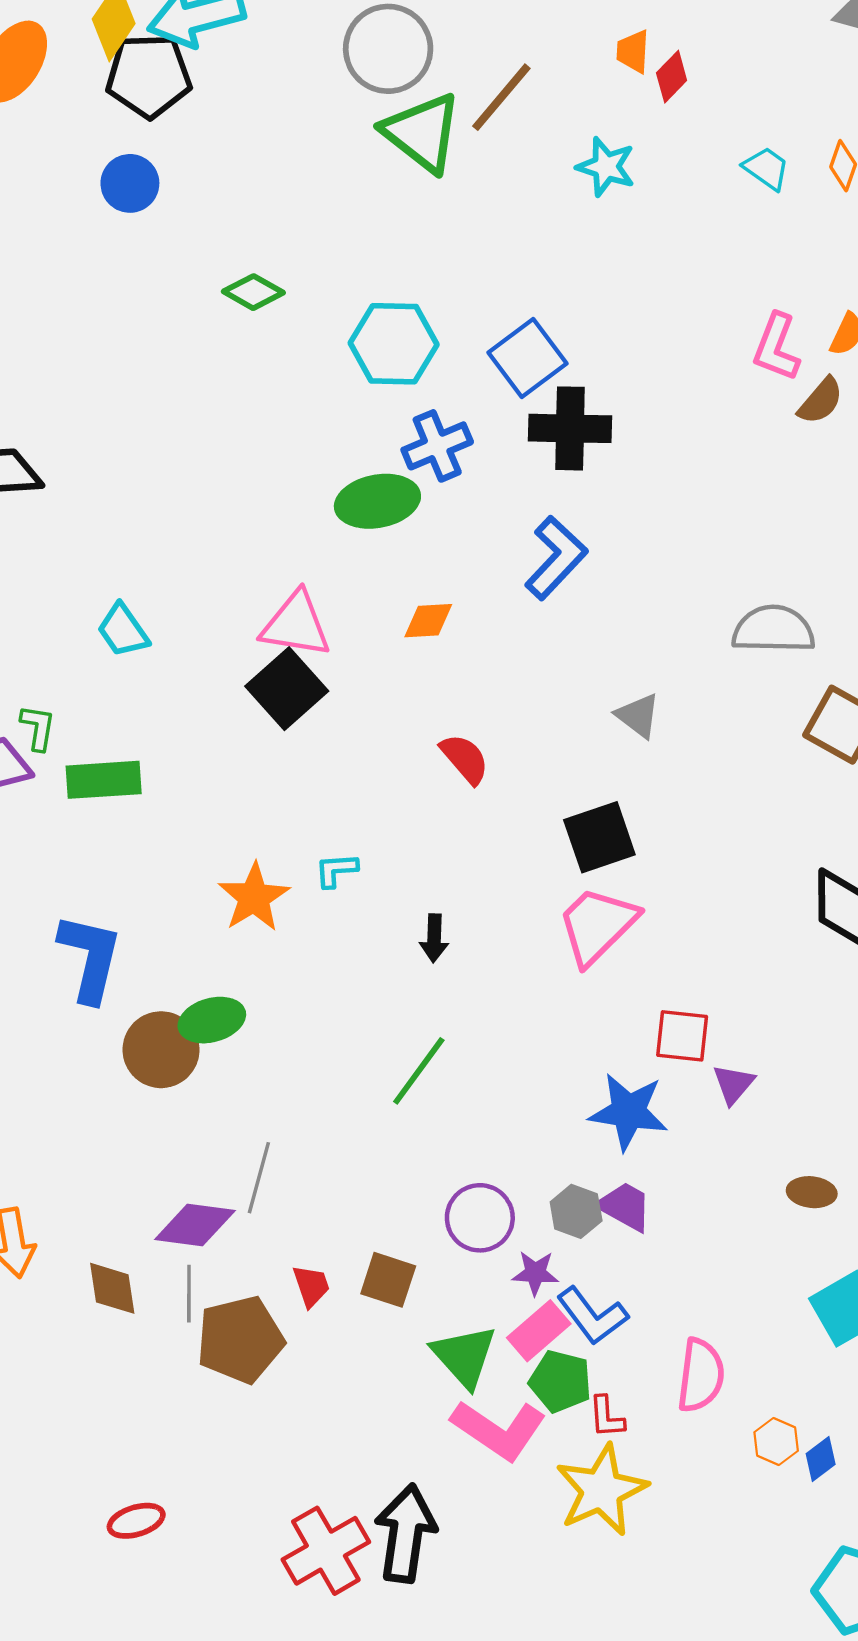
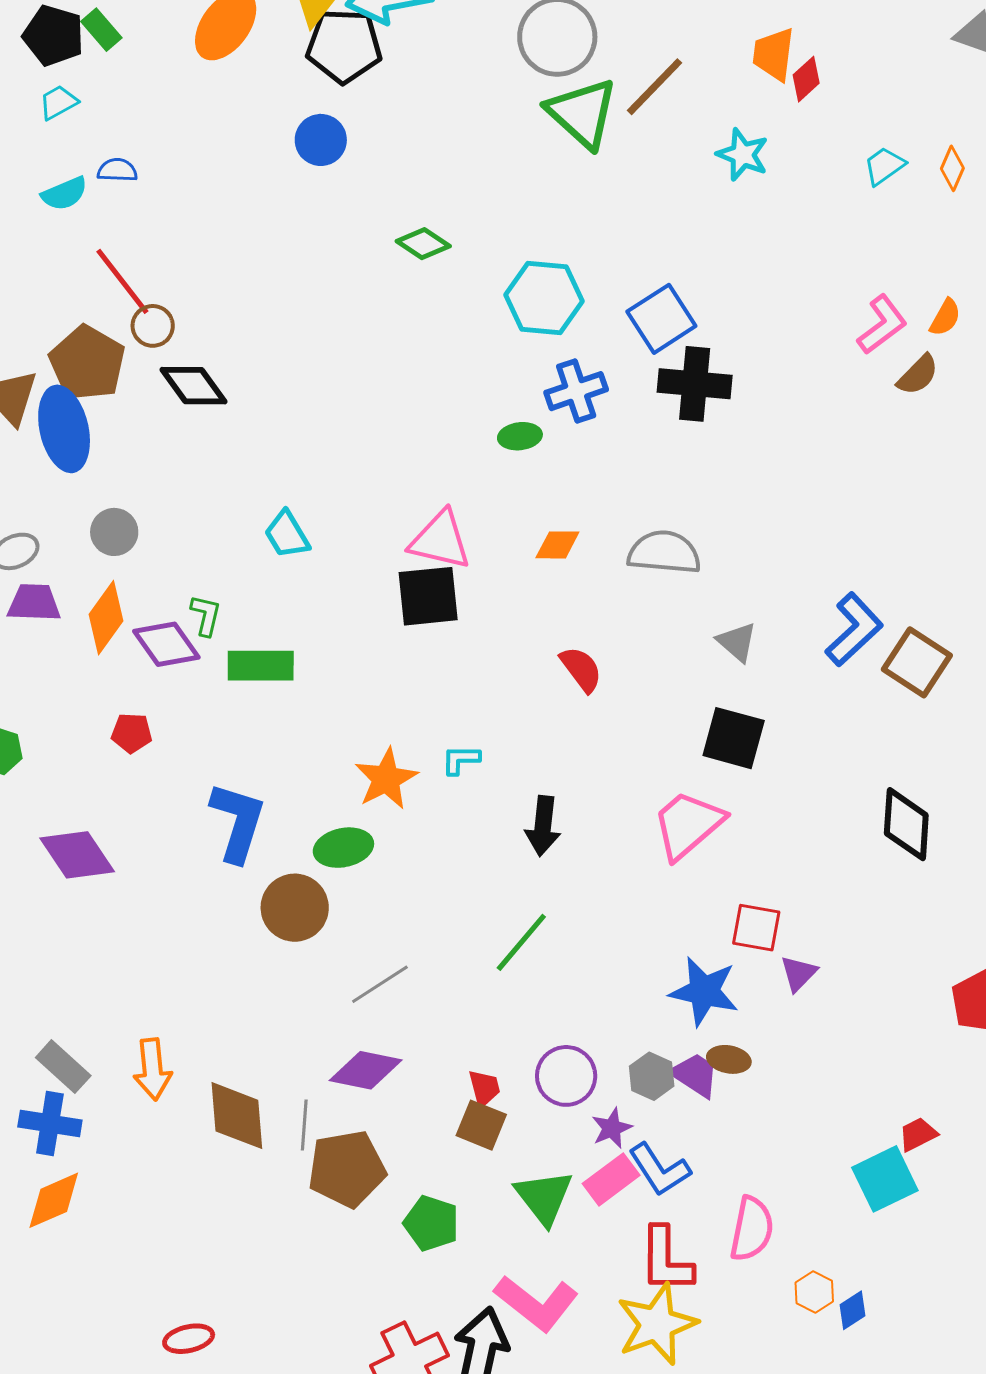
orange trapezoid: (633, 51) -> (774, 54), size x1.4
cyan trapezoid: (766, 168) -> (884, 166), turned -75
pink L-shape: (776, 347) -> (882, 325), turned -152
green ellipse: (377, 501) -> (520, 436), size x0.6
blue L-shape: (556, 558) -> (854, 629), moved
gray semicircle: (773, 629) -> (664, 552), moved
black square: (287, 689) -> (428, 596), turned 32
black square: (599, 837) -> (734, 738), moved, turned 30
black arrow: (434, 938) -> (543, 826), size x1.4
green ellipse: (212, 1020) -> (343, 848), moved
gray line: (259, 1178) -> (380, 984), moved, turned 38
brown ellipse: (812, 1192) -> (729, 1059), moved
purple diamond: (195, 1225) -> (366, 1070), moved
purple star: (535, 1273) -> (612, 1128), turned -30
red trapezoid: (311, 1286) -> (484, 1088), moved
brown diamond: (112, 1288) -> (237, 1116), size x1.4
green pentagon: (560, 1381) -> (431, 1223), moved
red L-shape: (607, 1417) -> (666, 1260), size x1.8
pink L-shape: (499, 1430) -> (536, 1303), moved
red ellipse: (136, 1521) -> (189, 1339), moved

